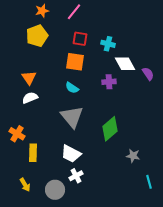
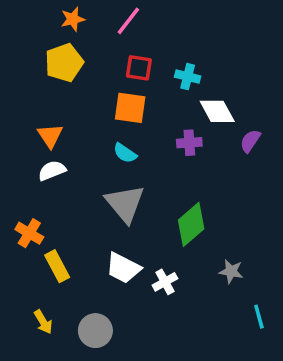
purple semicircle: (148, 74) -> (250, 141), moved, turned -112
yellow rectangle: (33, 153) -> (57, 266), turned -30
white cross: (76, 176) -> (165, 282), moved

